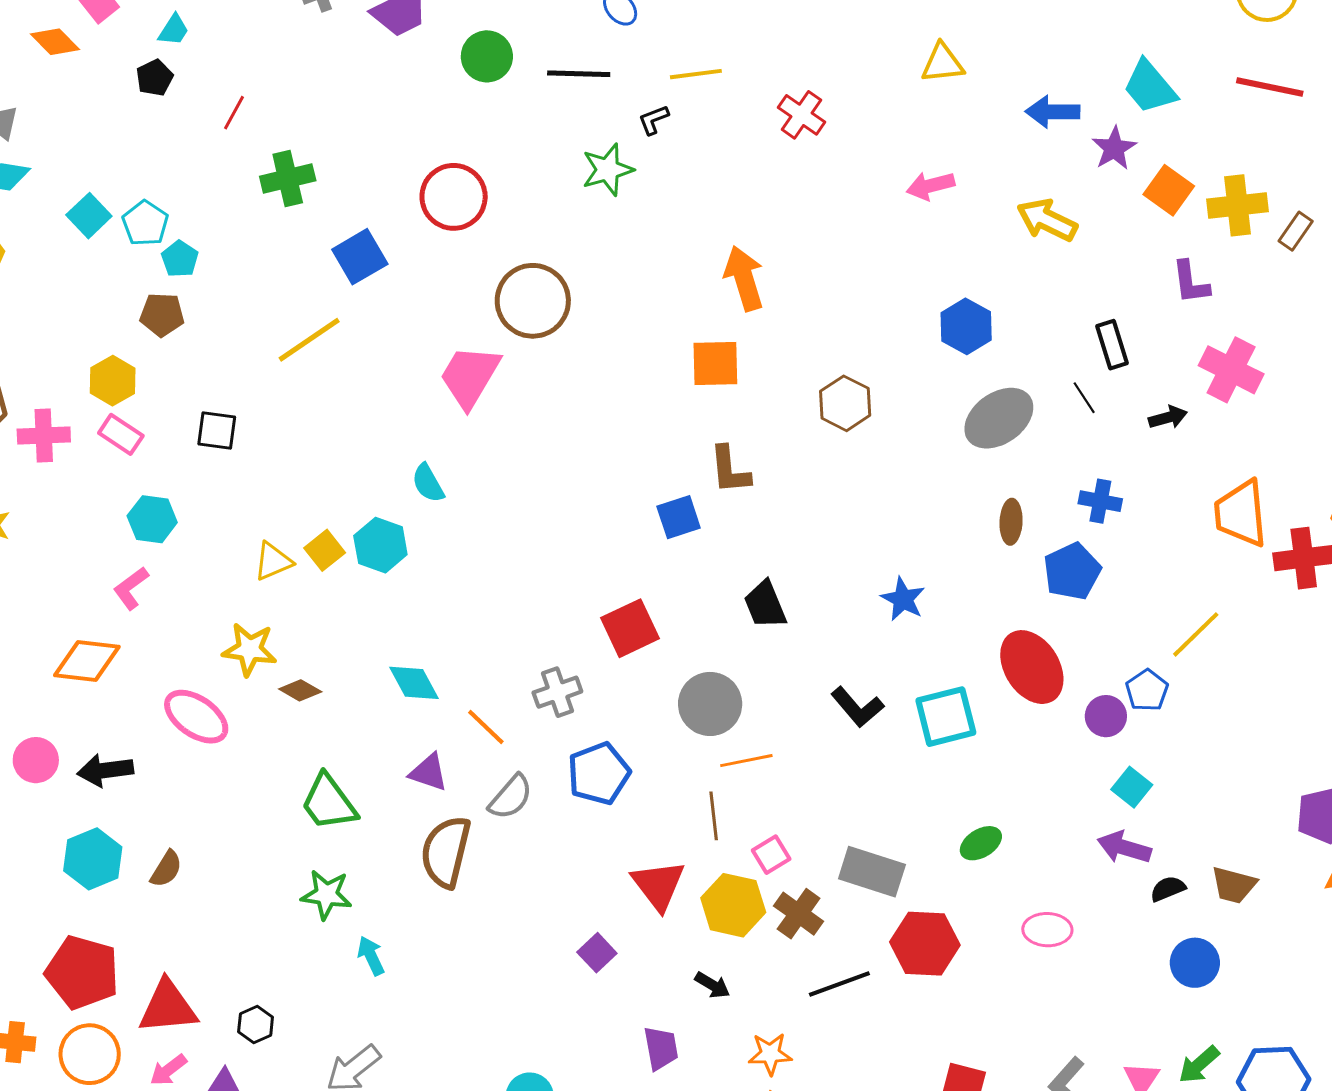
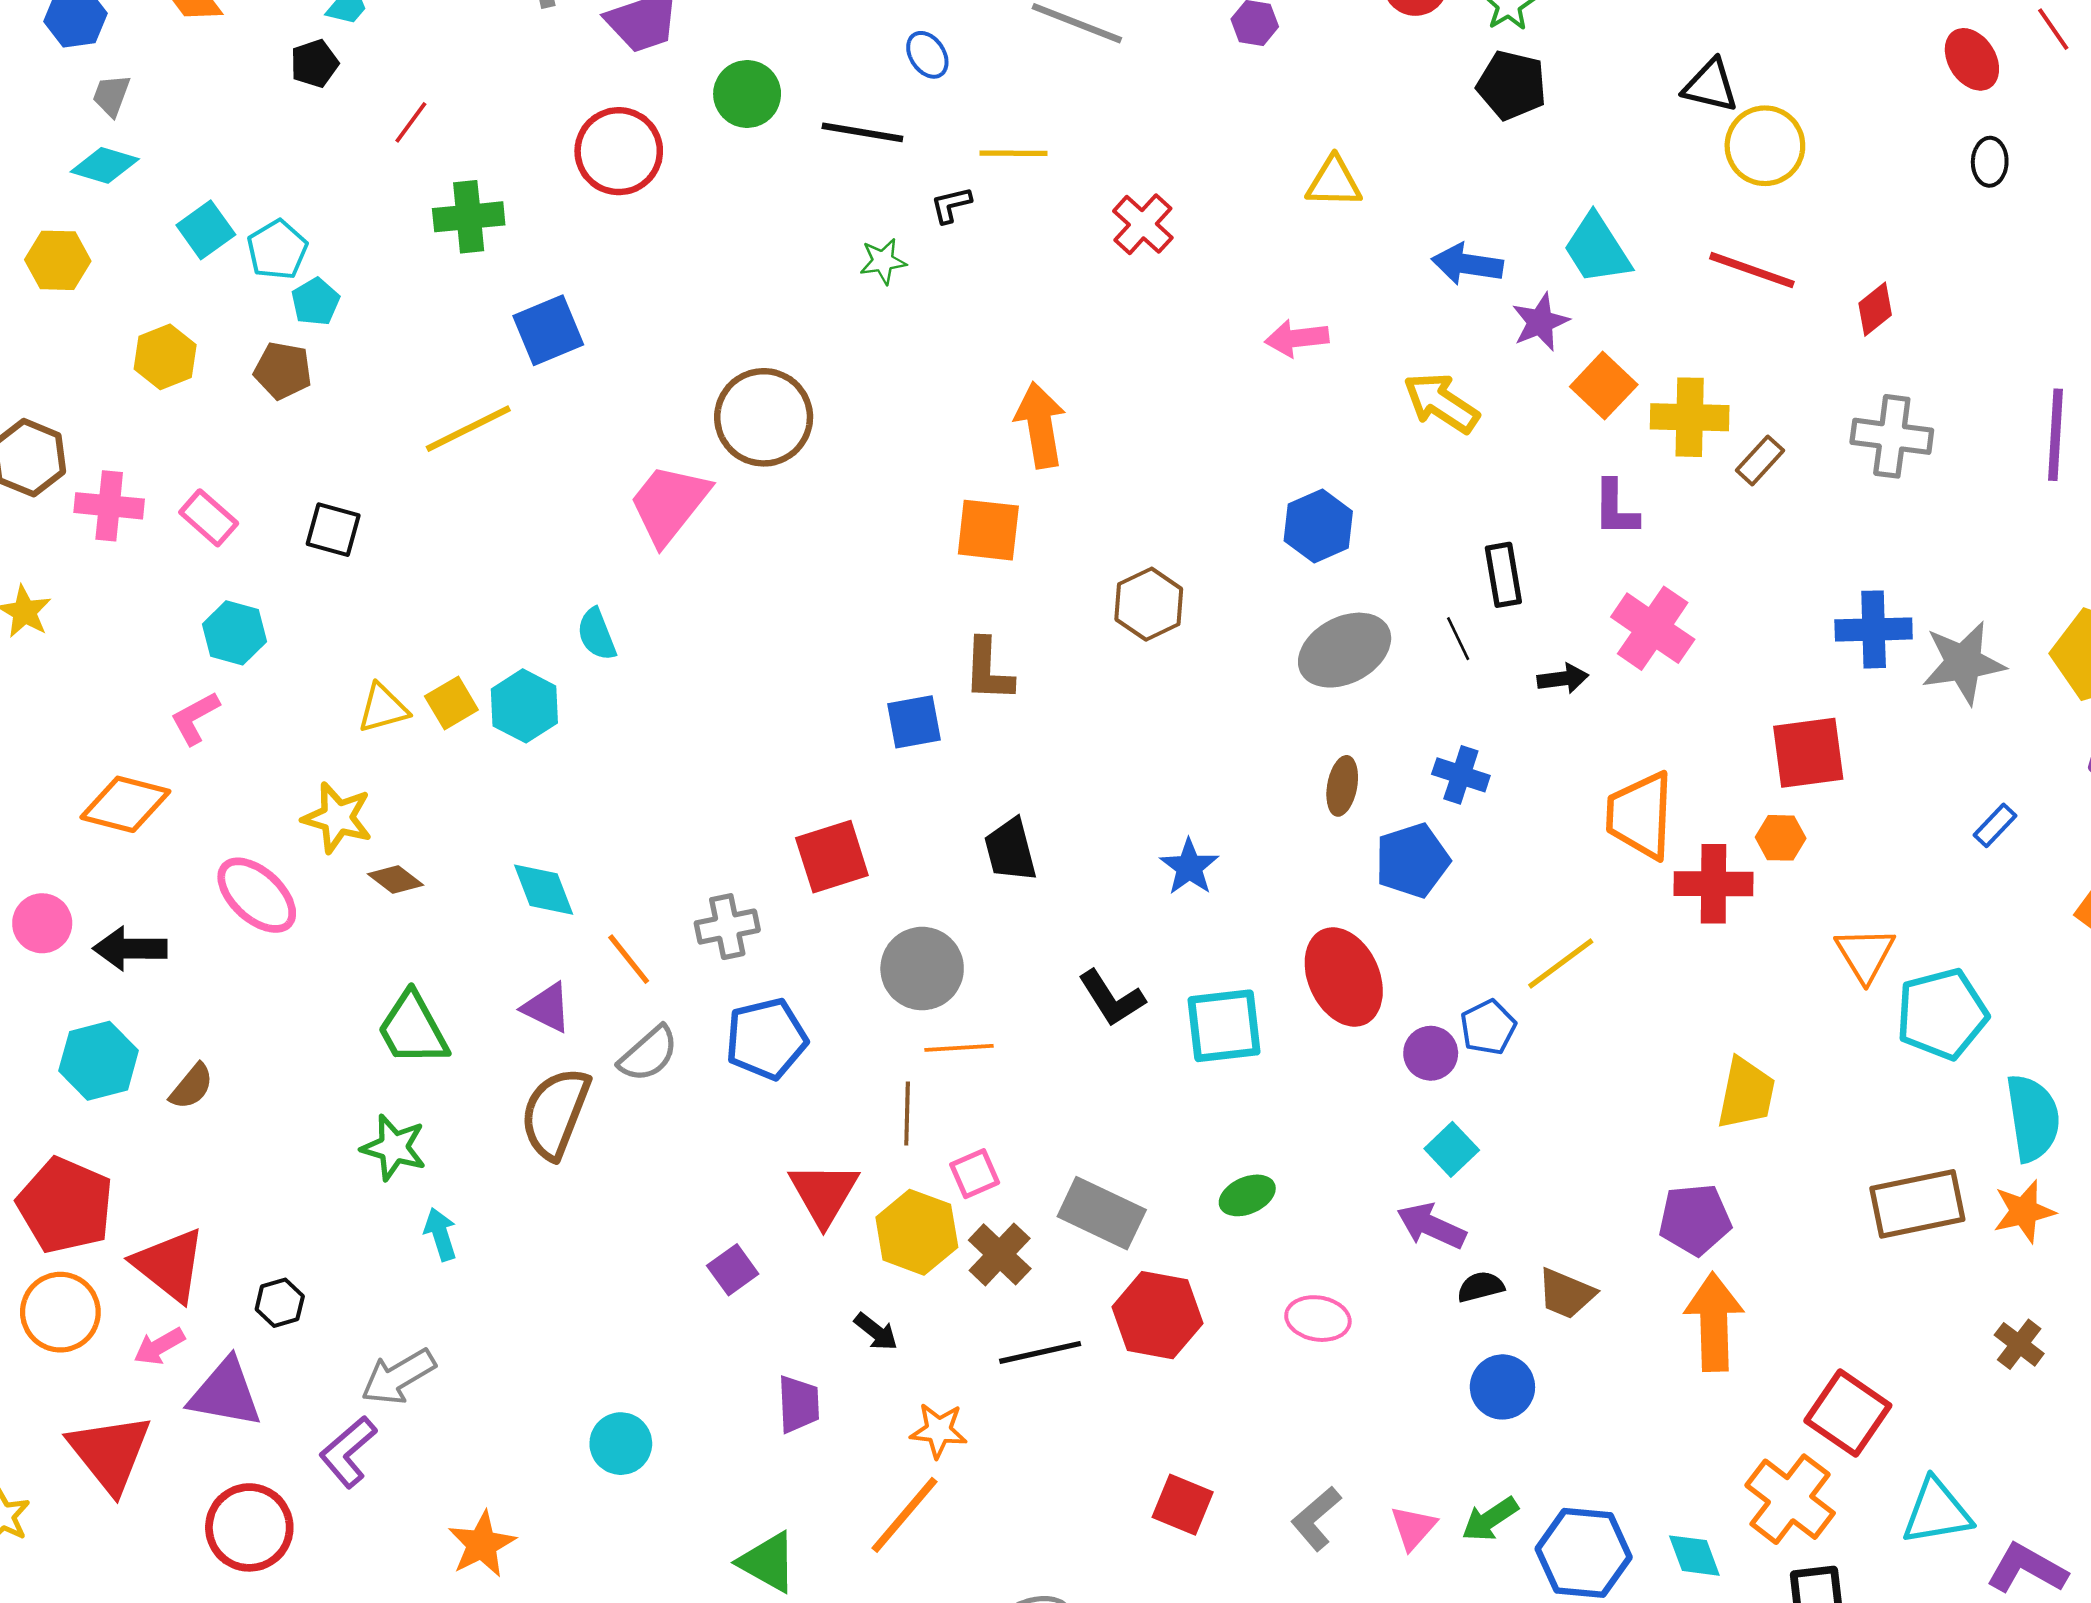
green star: (608, 170) -> (883, 261), size x0.7
red circle: (454, 197) -> (619, 151), moved
yellow hexagon: (113, 381) -> (165, 357), moved
red triangle: (168, 1007) -> (169, 1265), turned 36

